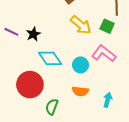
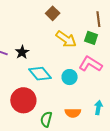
orange semicircle: (80, 91) -> (73, 113), moved

